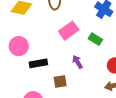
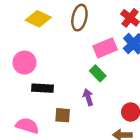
pink rectangle: (69, 31) -> (105, 48), moved
green rectangle: (95, 39) -> (98, 73), moved

